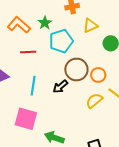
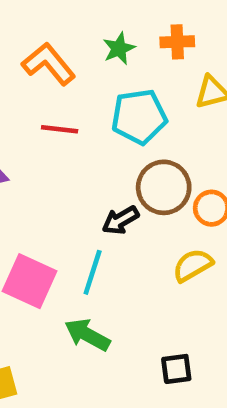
green star: (45, 23) -> (119, 48), moved
cyan line: (33, 86) -> (93, 272), moved

